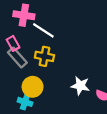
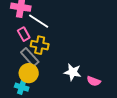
pink rectangle: (13, 43) -> (24, 34), moved
gray rectangle: (17, 57) -> (30, 57), moved

